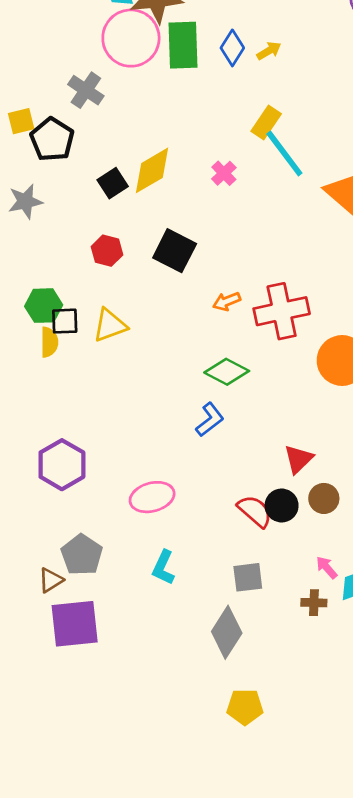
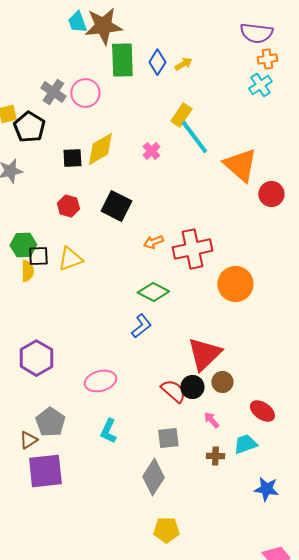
pink circle: (131, 38) -> (85, 93), moved, size x0.7
black square: (113, 183) -> (72, 158), turned 30
red triangle: (298, 459) -> (204, 354), size x1.6
pink arrow: (327, 567) -> (211, 420), moved

